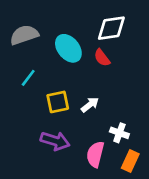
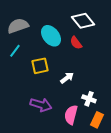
white diamond: (111, 28) -> (83, 21), turned 60
cyan line: (28, 78) -> (15, 51), moved
yellow square: (58, 102) -> (40, 66), moved

